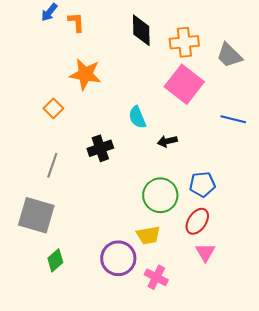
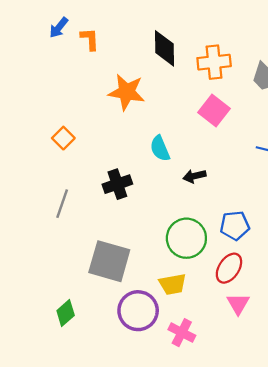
orange star: (85, 74) -> (127, 92), moved
pink square: (184, 84) -> (214, 110), size x0.7
gray square: (36, 215) -> (109, 261), moved

